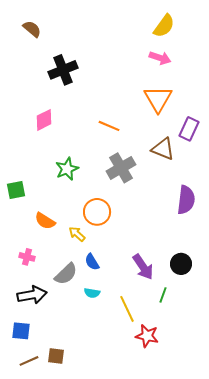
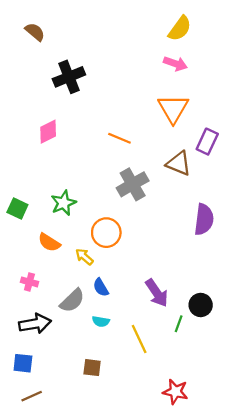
green star: (67, 169) -> (63, 203), moved
green square: (16, 190) -> (17, 208), turned 36
black circle: (181, 264) -> (201, 305), moved
red star: (147, 336) -> (175, 392), moved
brown square: (56, 356) -> (92, 368), moved

